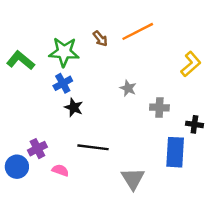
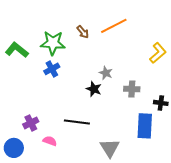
black star: (74, 107) -> (94, 89), moved
blue circle: (17, 167) -> (14, 148), moved

